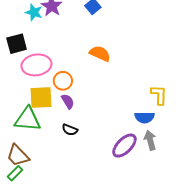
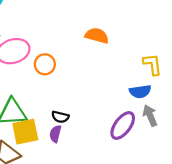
orange semicircle: (100, 54) -> (97, 36), moved
yellow square: (41, 98) -> (25, 132), moved
purple semicircle: (68, 101) -> (55, 134), moved, turned -126

